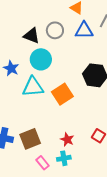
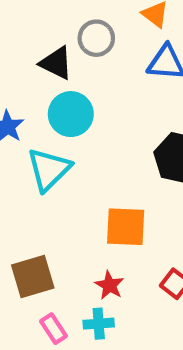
gray circle: (55, 30) -> (96, 38), moved
cyan triangle: (33, 87) -> (49, 169), turned -45
orange square: (62, 94) -> (126, 227), moved, turned 30

